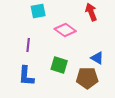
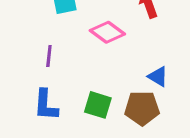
green square: (59, 65) -> (98, 105), moved

